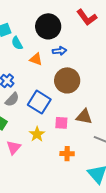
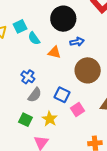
blue square: (39, 102) -> (62, 95), size x0.7
pink square: (61, 123) -> (78, 109), moved, turned -32
yellow star: (37, 134) -> (50, 119), moved

